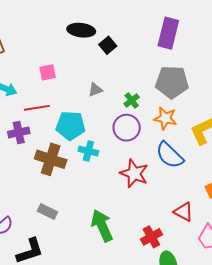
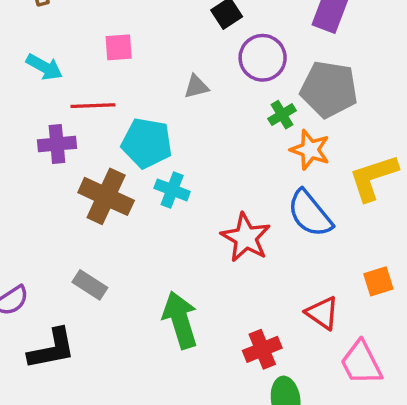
green cross: (132, 100) -> (282, 115), moved
purple circle: (127, 128) -> (263, 58), moved

